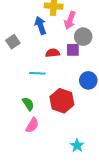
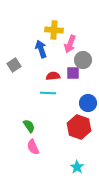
cyan line: (37, 73) -> (48, 93), moved
red hexagon: (62, 101) -> (79, 127), moved
pink semicircle: (32, 125) -> (33, 147), turned 126

